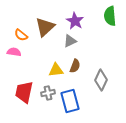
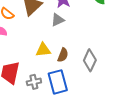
brown semicircle: (75, 66) -> (63, 55), moved
gray cross: (48, 93) -> (34, 82), moved

